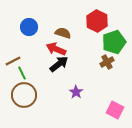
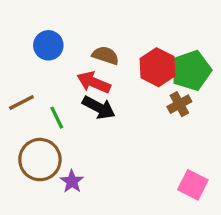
red hexagon: (97, 21) -> (158, 67), moved
black arrow: (59, 64) -> (99, 108), turned 66
green line: (22, 73) -> (57, 118), moved
purple star: (76, 92) -> (72, 181), moved

